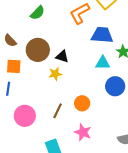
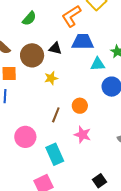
blue trapezoid: (102, 35) -> (83, 42), moved
black triangle: (62, 56) -> (55, 48), moved
pink circle: (25, 116) -> (25, 137), moved

